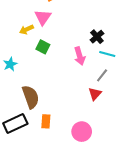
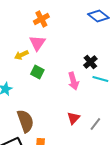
gray line: (102, 75) -> (95, 124), moved
red triangle: (95, 94) -> (73, 118), moved

